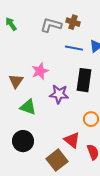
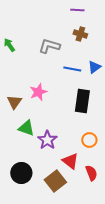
brown cross: (73, 22) -> (80, 34), moved
purple star: (59, 94) -> (47, 140), moved, turned 30
black circle: (23, 141) -> (21, 173), moved

